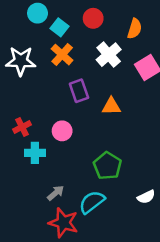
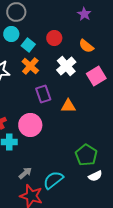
orange semicircle: (135, 29) -> (86, 46), turned 112
pink circle: (62, 131) -> (30, 125), size x1.5
green pentagon: (107, 166) -> (86, 155), moved

